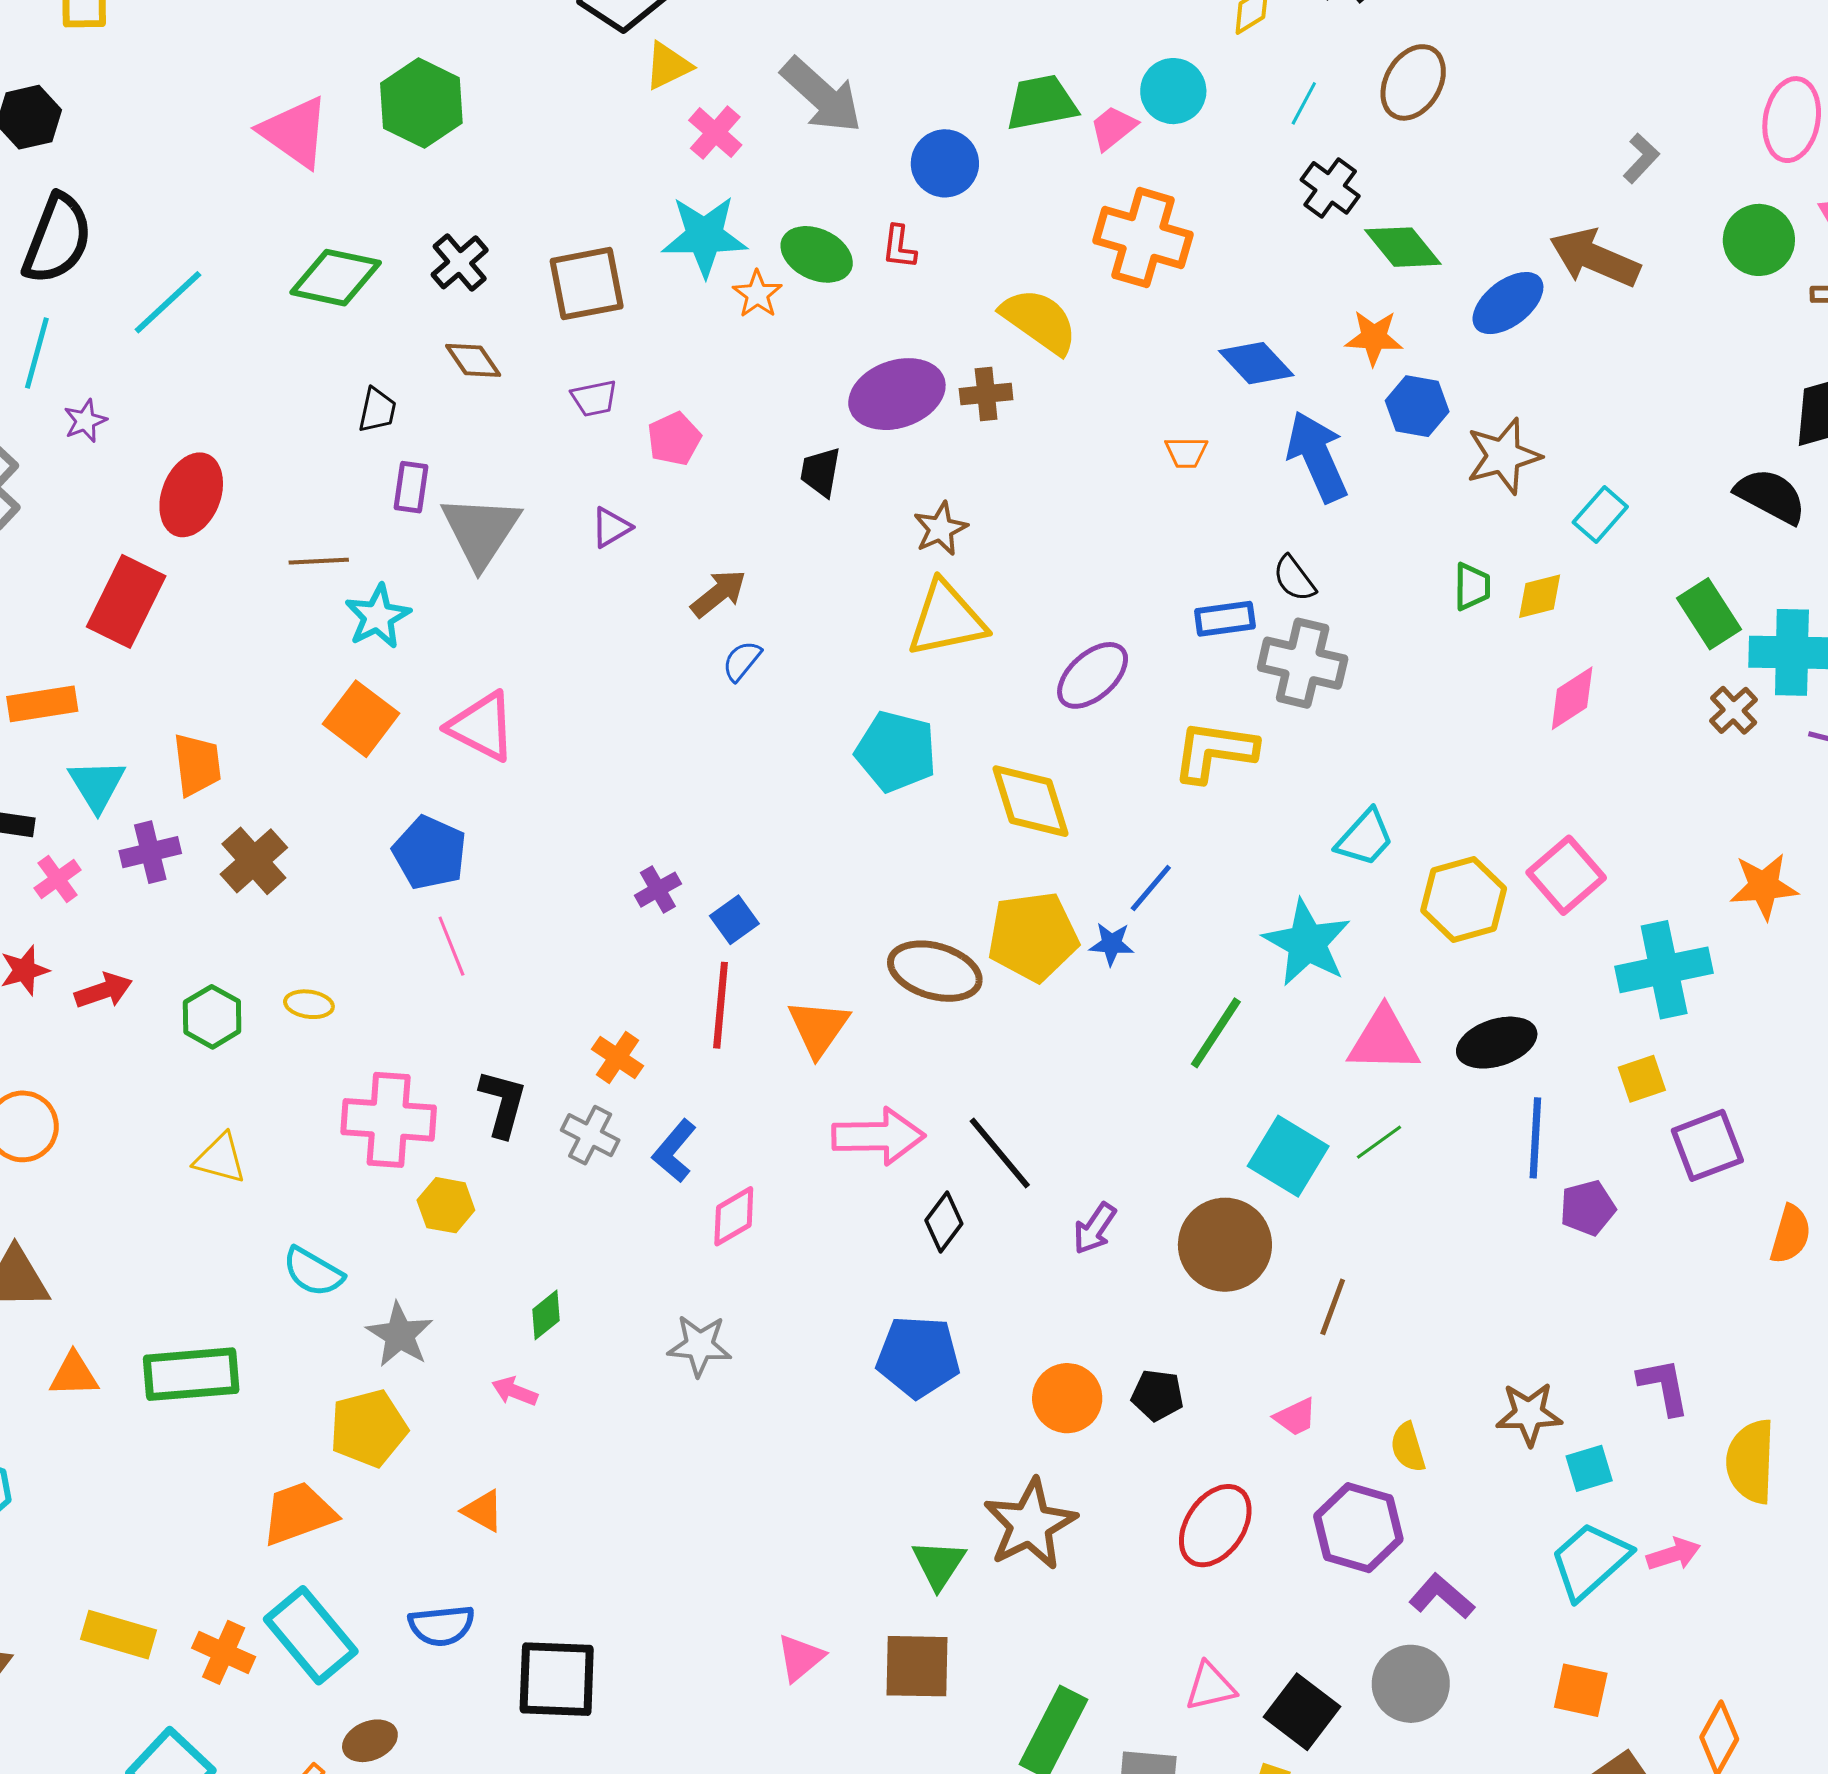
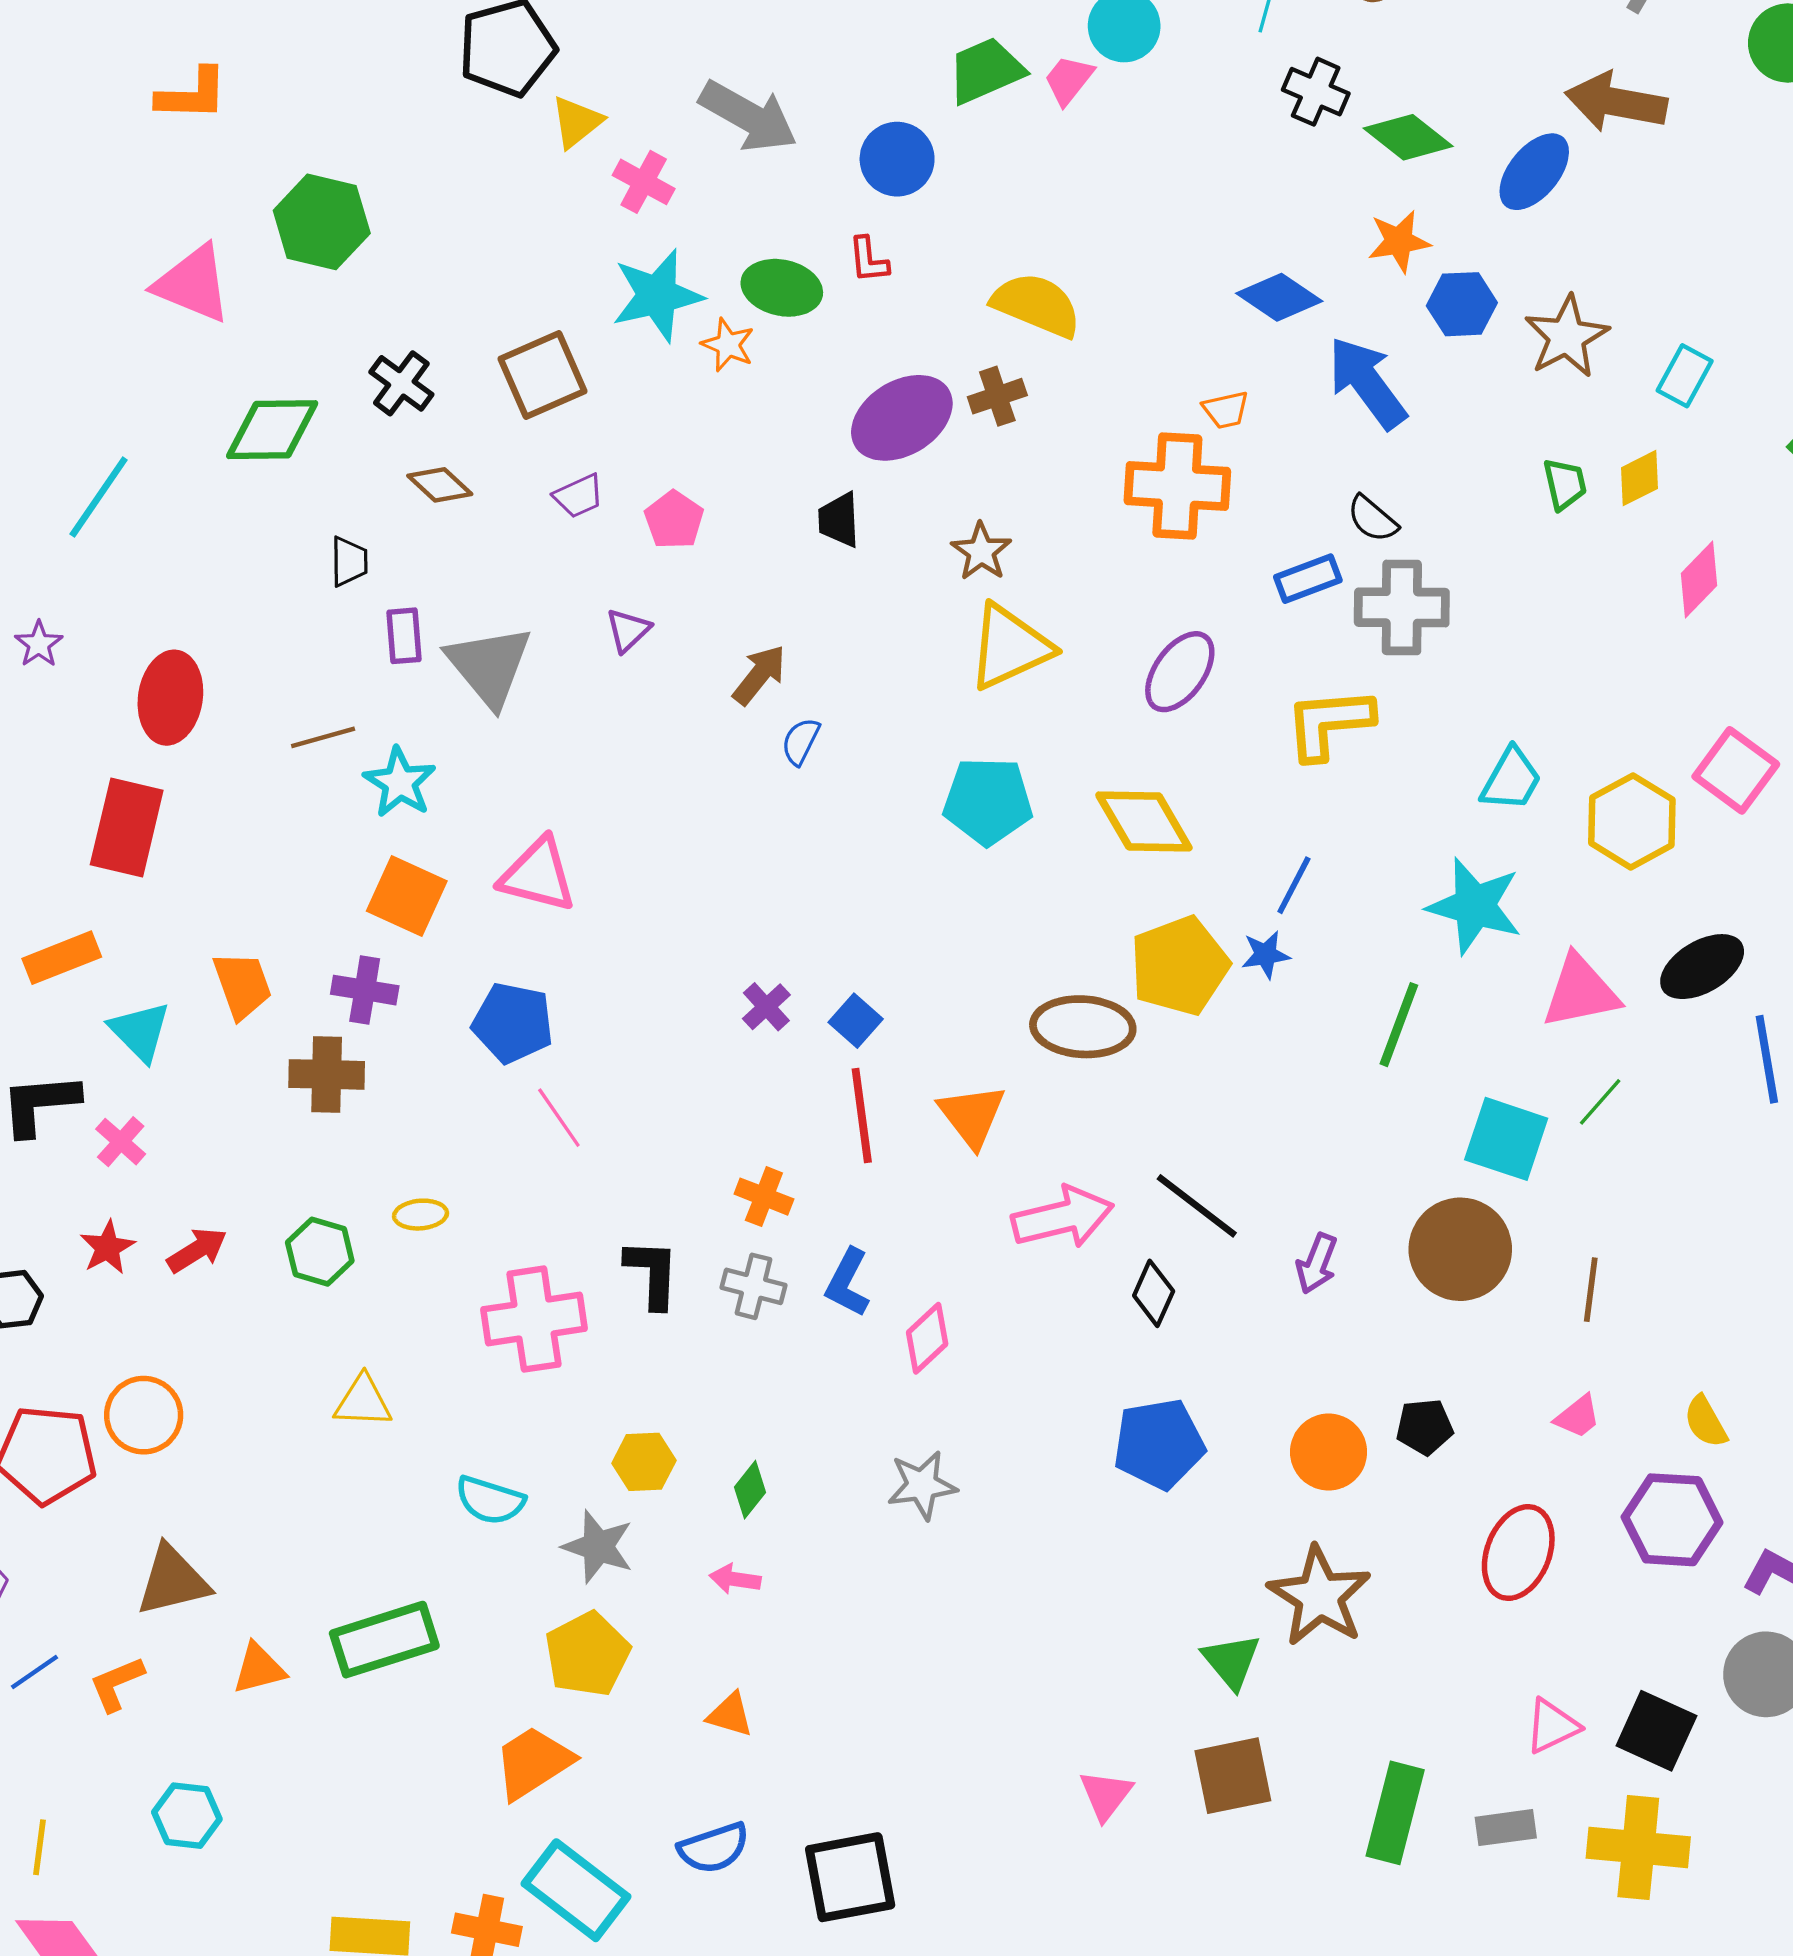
orange cross: (1143, 238) -> (1177, 486), moved
purple cross: (150, 852) -> (365, 990), moved, turned 36
brown cross: (254, 861) -> (327, 1074), turned -34
yellow hexagon: (446, 1205) -> (644, 1462), moved

